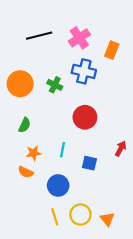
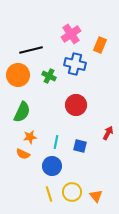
black line: (39, 36) -> (31, 50), moved
green semicircle: (25, 125) -> (22, 112), size x1.5
cyan line: (63, 150) -> (56, 142), moved

